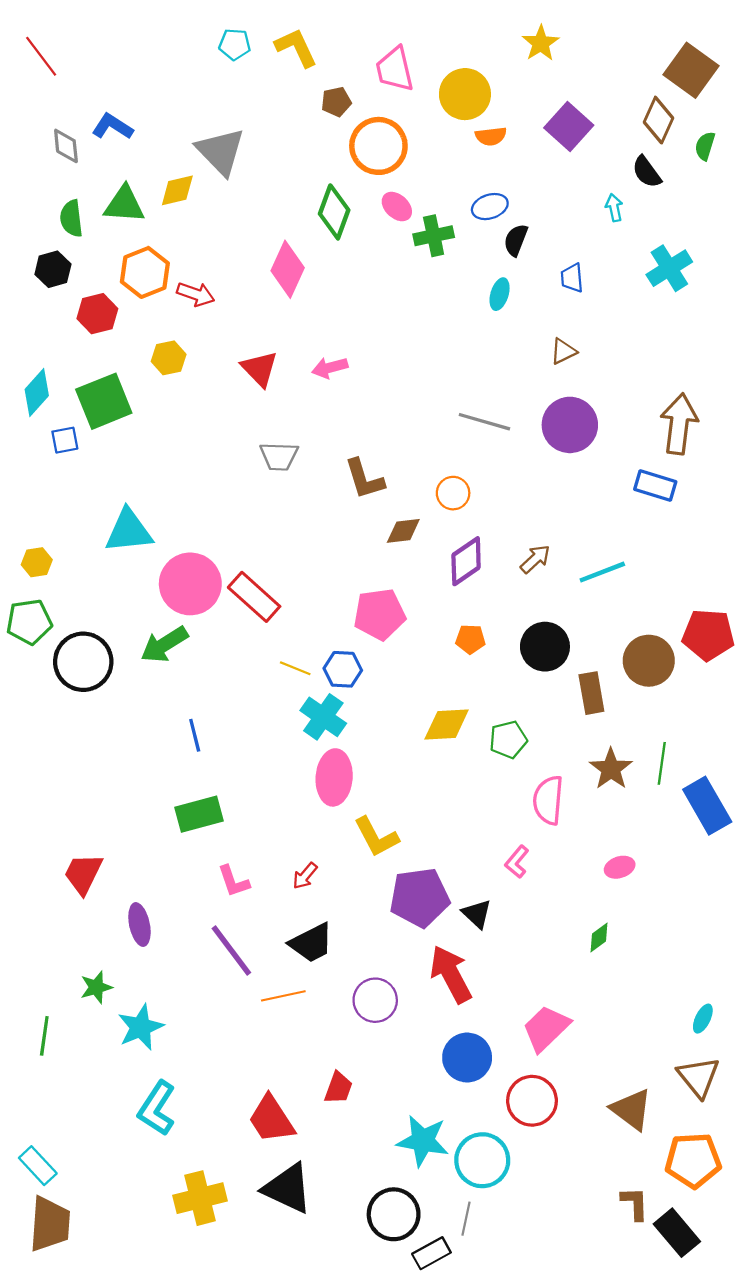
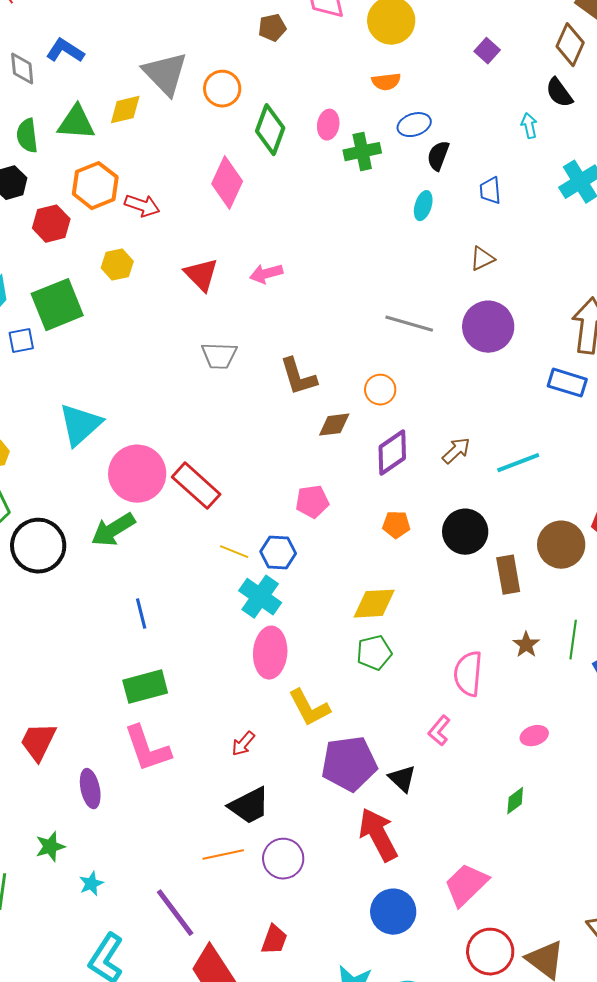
purple square: (569, 127) -> (487, 51), size x0.6
orange semicircle: (491, 136) -> (386, 82), moved
orange circle: (378, 146) -> (222, 89), moved, size x0.7
pink ellipse: (397, 207) -> (328, 125), turned 56
cyan triangle: (129, 531) -> (80, 425), turned -36
pink pentagon: (380, 614) -> (312, 502), size x0.7
green pentagon: (508, 740) -> (374, 653), moved
brown star: (611, 769) -> (526, 645), size x0.7
pink L-shape: (234, 881) -> (147, 749), moved, size x1.6
purple line: (231, 950) -> (175, 913), moved
purple circle: (375, 1000) -> (283, 859), moved
cyan star: (141, 1027) -> (91, 884), size x0.6
red circle: (532, 1101) -> (490, 952), moved

